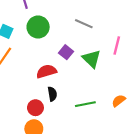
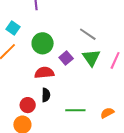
green circle: (38, 27) -> (43, 43), moved
green triangle: (92, 59) -> (91, 58), moved

